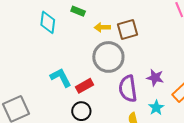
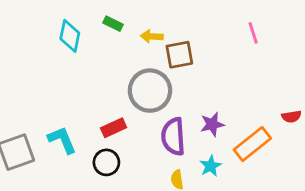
yellow arrow: (102, 27) -> (152, 36), moved
cyan L-shape: (61, 78) -> (62, 140), moved
purple star: (155, 78) -> (212, 124), turned -30

